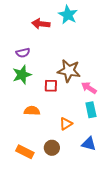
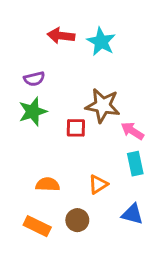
cyan star: (68, 15) -> (101, 42), moved
orange semicircle: (32, 111) -> (48, 184), moved

